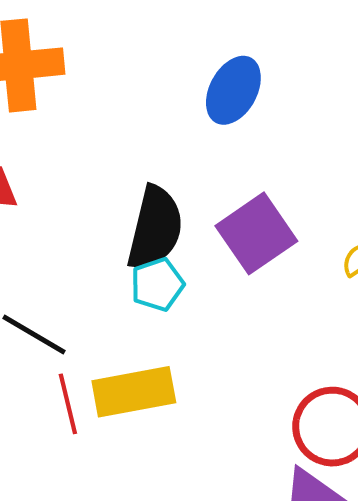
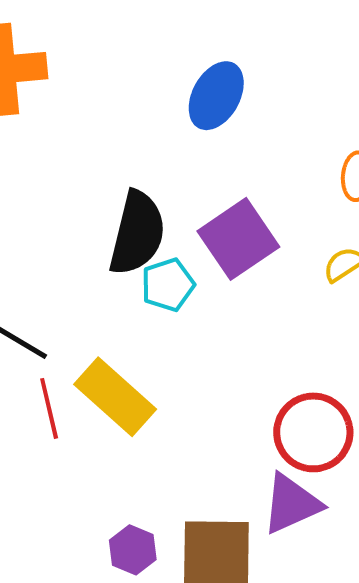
cyan pentagon: (157, 284) -> (168, 285), moved
yellow rectangle: (134, 392) -> (115, 397), turned 52

